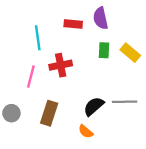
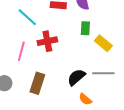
cyan line: (38, 38) -> (27, 17), turned -40
yellow rectangle: (130, 53) -> (103, 43), moved
orange semicircle: (86, 131) -> (85, 99), moved

